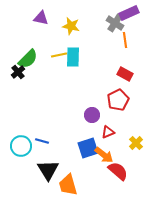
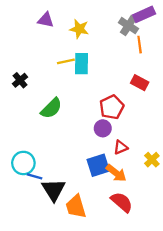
green semicircle: (28, 59) -> (51, 108), moved
red pentagon: (118, 100) -> (112, 107), moved
blue line: (42, 141) -> (35, 176), moved
red semicircle: (118, 171) -> (122, 202), moved

